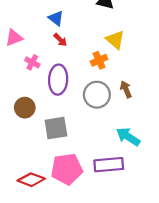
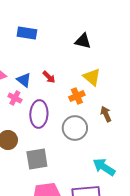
blue triangle: (56, 18) -> (24, 80), moved
red arrow: (60, 40) -> (49, 77), moved
brown arrow: (126, 89) -> (106, 114), moved

